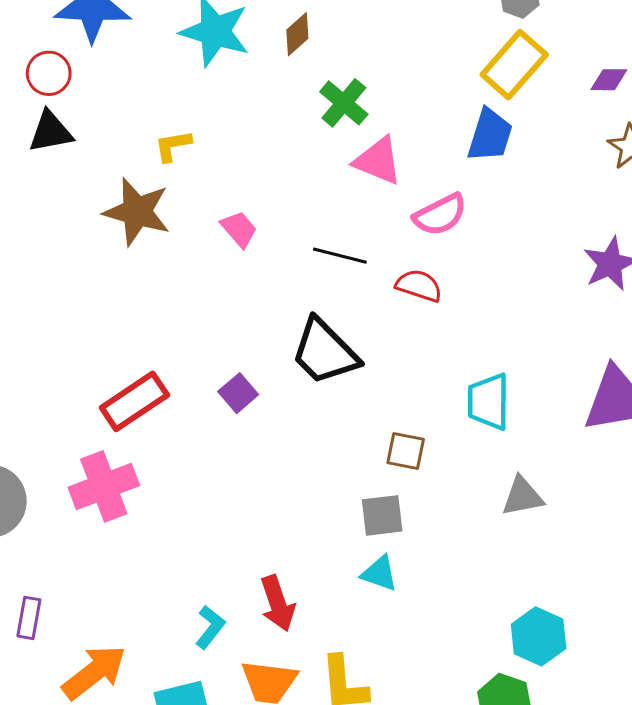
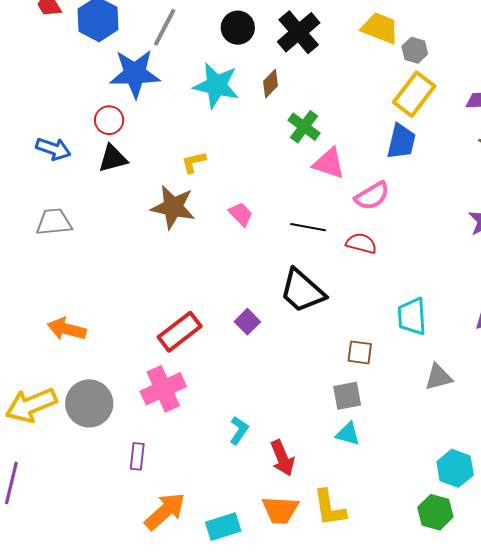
purple rectangle: (29, 618) -> (137, 456), moved
cyan L-shape: (210, 627) -> (239, 430), moved

